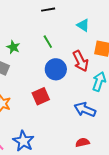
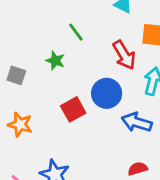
green star: (13, 47) -> (55, 61), moved
blue circle: (56, 69) -> (107, 93), moved

